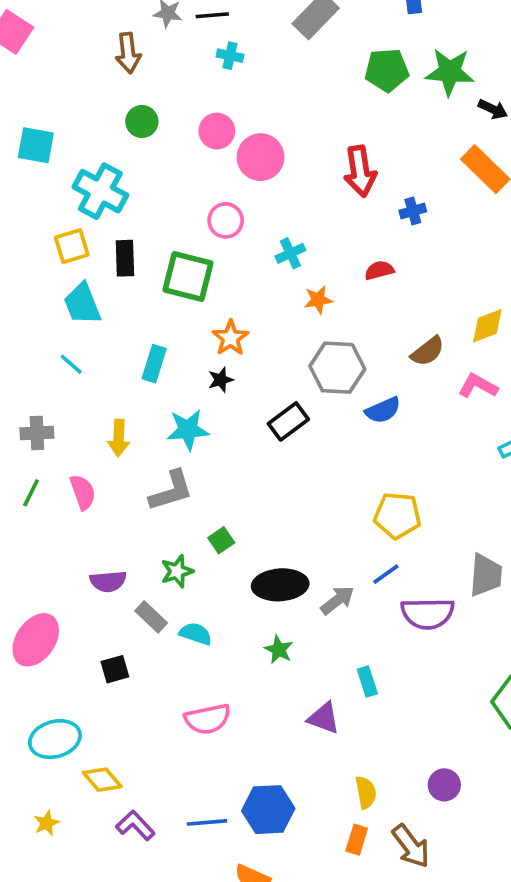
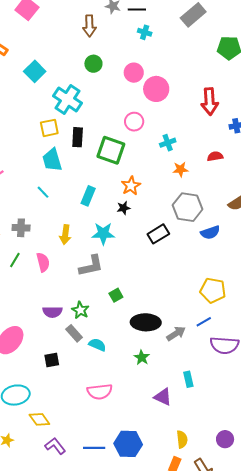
cyan square: (36, 145) -> (35, 71), turned 30
green star: (177, 571) -> (80, 310), moved, turned -30

